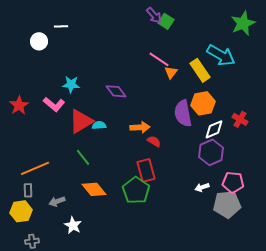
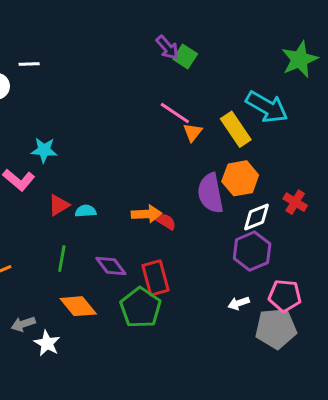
purple diamond: (116, 91) -> (111, 266), moved
red triangle: (81, 121) -> (59, 205), size x0.6
red semicircle: (154, 141) -> (166, 221), moved
green line: (83, 157) -> (62, 259), turned 48
white star: (73, 225) -> (47, 343), moved

